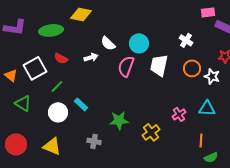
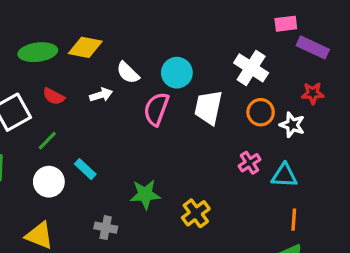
yellow diamond: (81, 14) -> (85, 47), moved
white cross: (186, 40) -> (251, 68), size x1.5
pink cross: (179, 114) -> (250, 163), moved
orange line: (201, 140) -> (294, 220), moved

